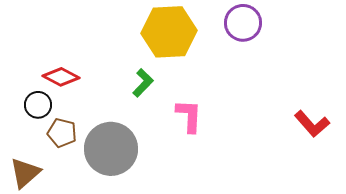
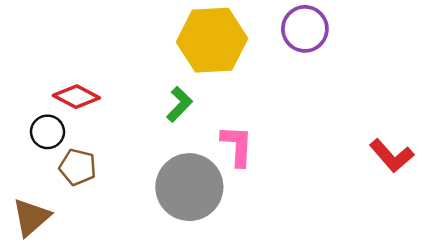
gray circle: (111, 149) -> (189, 187), moved

